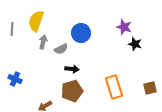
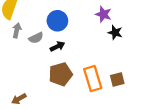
black arrow: (72, 69) -> (57, 46), moved, turned -32
brown square: (150, 88) -> (117, 80), moved
brown pentagon: (72, 91) -> (61, 74), moved

